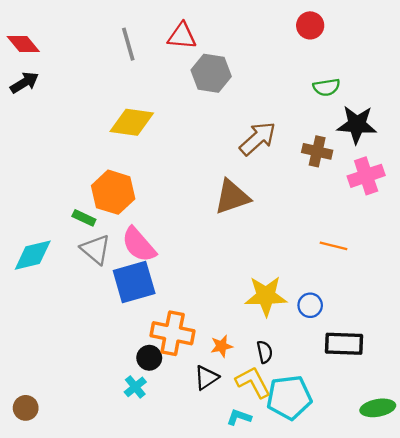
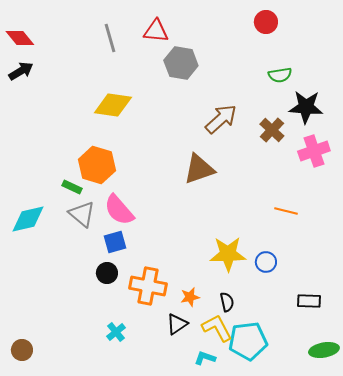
brown cross: (317, 151) -> (272, 130), turned 30
blue square: (134, 282) -> (115, 242), size x0.6
black rectangle: (344, 344) -> (309, 301), moved, size x0.7
black circle: (149, 358) -> (107, 273), moved

